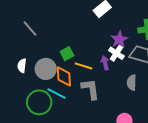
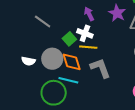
gray line: (30, 28) -> (43, 21), moved
white cross: (116, 53) -> (85, 33), moved
purple arrow: (105, 63) -> (89, 14), moved
white semicircle: (22, 66) -> (28, 61), turned -72

